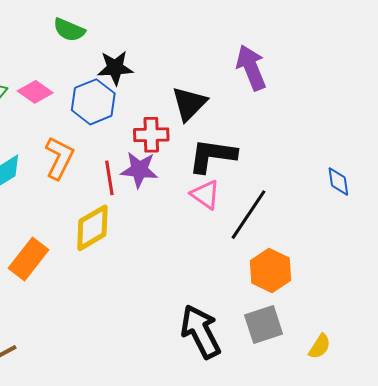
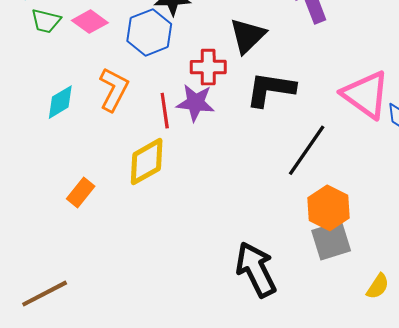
pink triangle: (205, 195) -> (366, 95), moved, size x1.6
orange rectangle: (28, 259) -> (81, 193), size x0.7
gray square: (264, 325) -> (331, 241), moved

